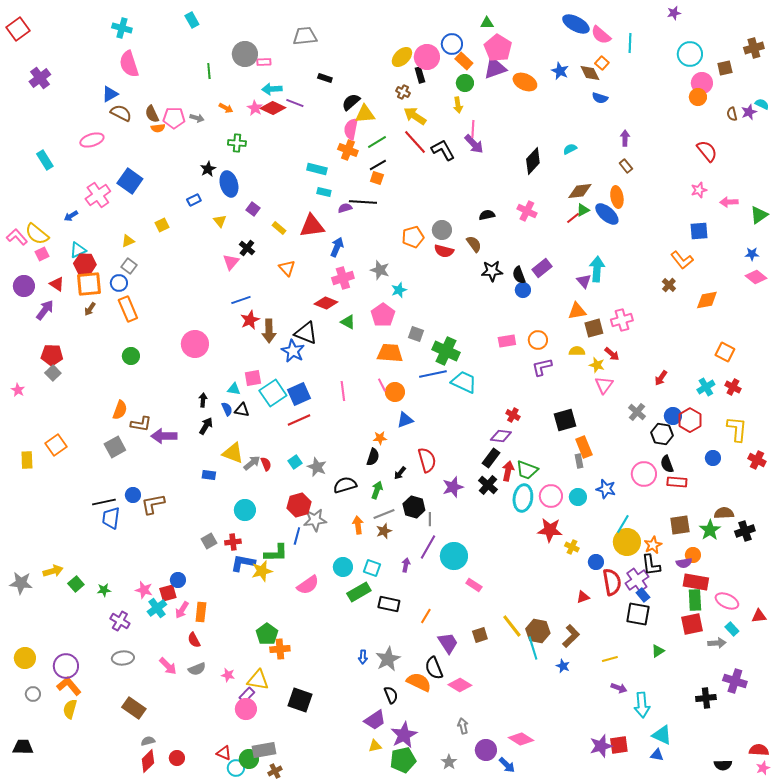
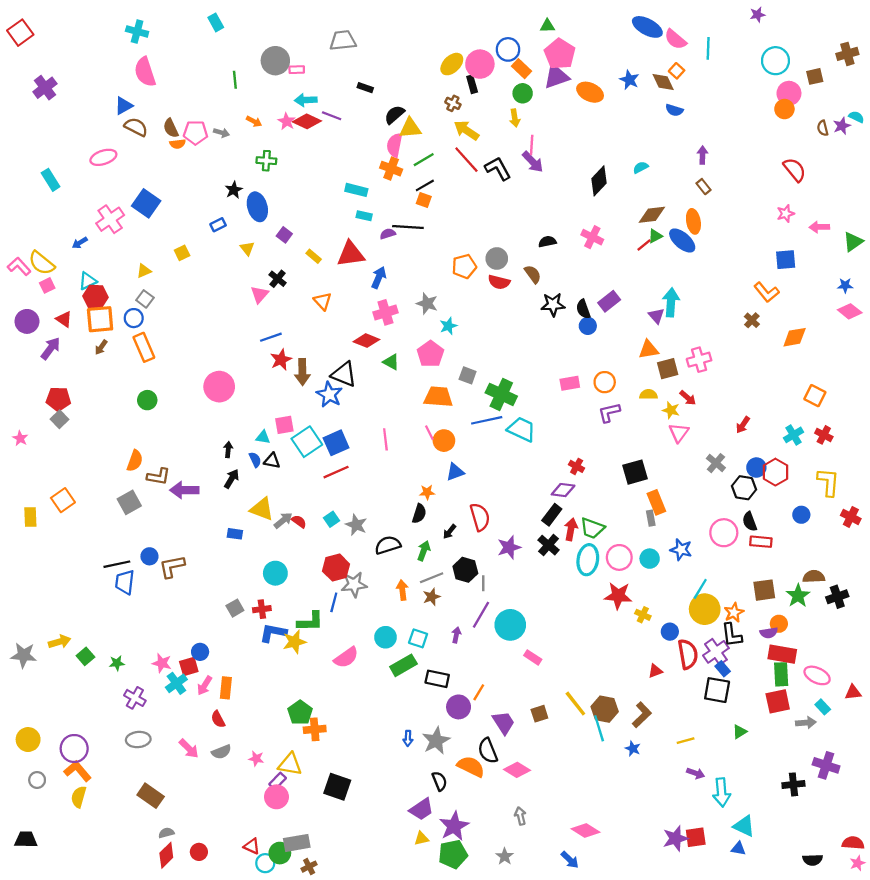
red semicircle: (266, 464) -> (299, 521), turned -32
purple circle: (486, 750) -> (459, 707), moved

